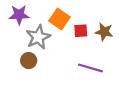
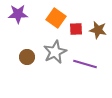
gray star: (38, 37) -> (55, 52), moved

